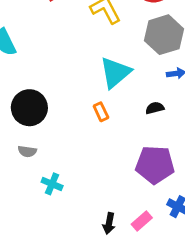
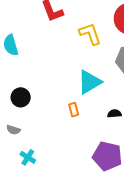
black circle: (29, 108) -> (21, 97), size x0.7

